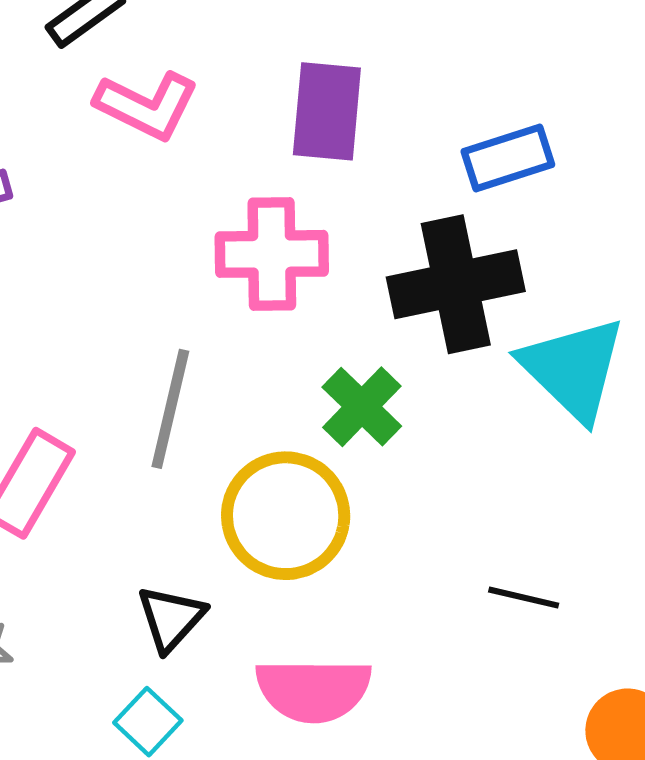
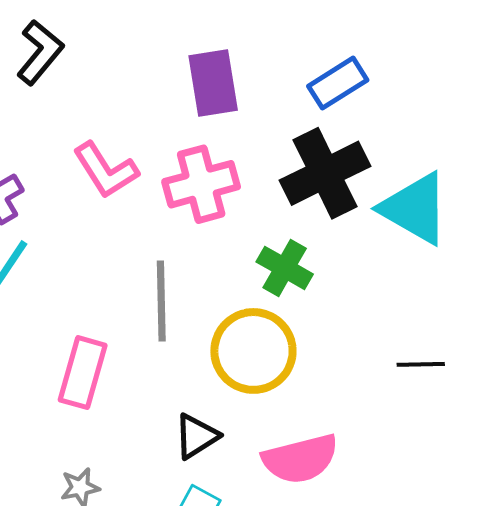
pink L-shape: (147, 106) -> (106, 170), moved, turned 46
black triangle: (171, 618) -> (196, 436), turned 30

